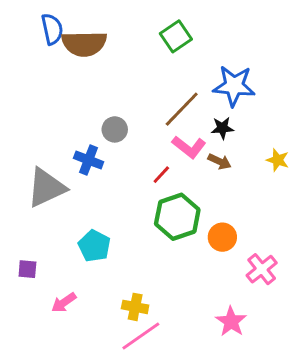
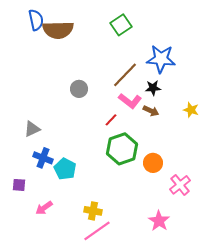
blue cross: (89, 160) -> (43, 158), moved
gray triangle: (46, 188) -> (32, 129), size x0.6

